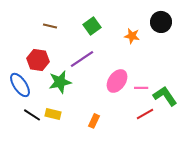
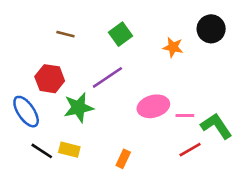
pink ellipse: (117, 81) -> (153, 106), turned 40

